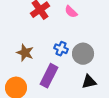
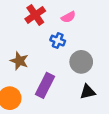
pink semicircle: (71, 12) -> (68, 17), turned -72
blue cross: (61, 49) -> (58, 41), moved

